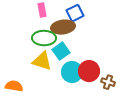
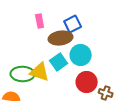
green ellipse: (44, 38) -> (23, 74), moved
cyan circle: (72, 72) -> (81, 55), moved

